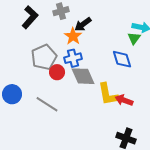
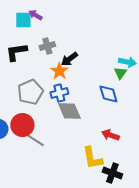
black L-shape: (30, 17) -> (16, 52), turned -140
red circle: (57, 72) -> (22, 125), moved, size x1.5
yellow L-shape: (108, 94) -> (92, 158), moved

